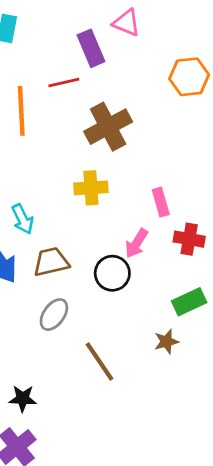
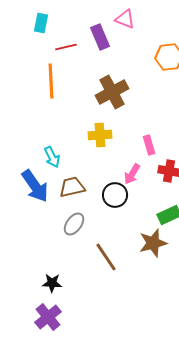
red line: (64, 82) -> (66, 47), moved
brown star: (166, 342) -> (153, 243), size x1.6

